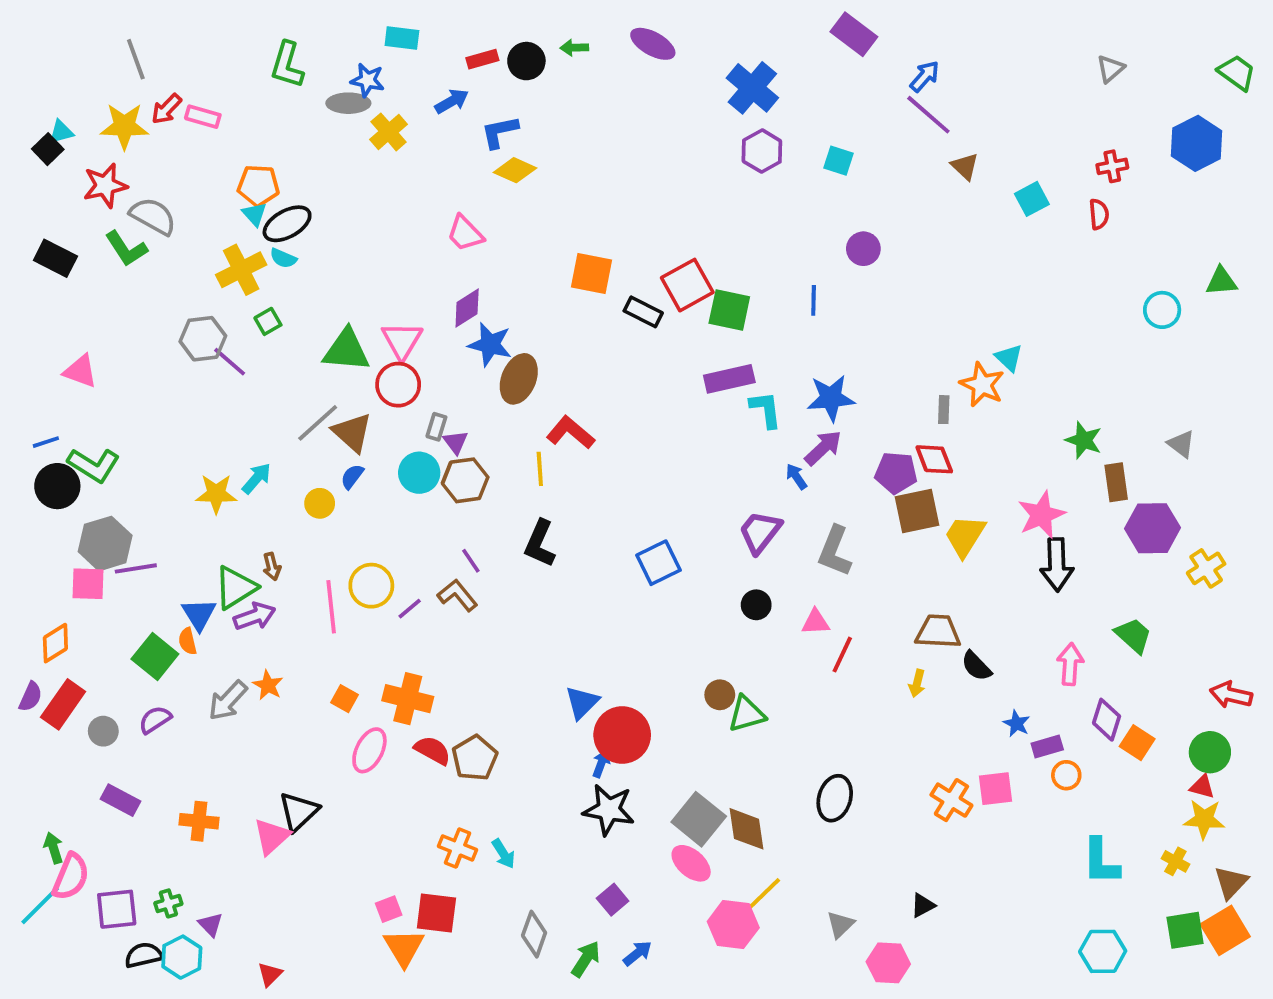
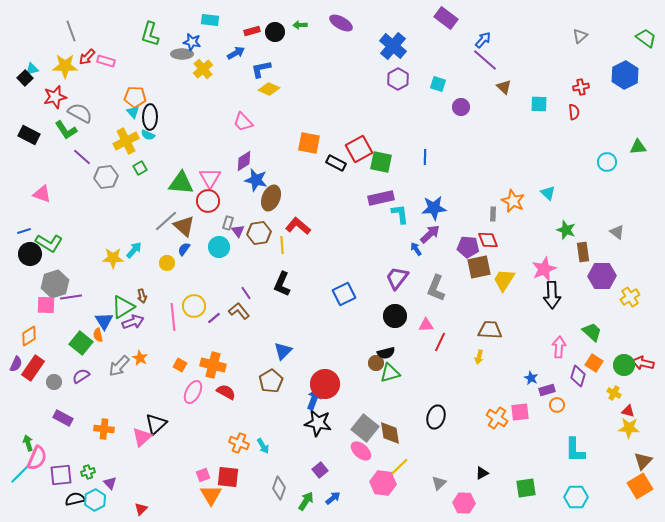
cyan square: (1032, 199) -> (539, 104), turned 30
black ellipse: (287, 224) -> (150, 117), turned -60
purple circle: (863, 249) -> (461, 107), moved
cyan triangle: (1009, 358) -> (548, 193), moved
purple line: (230, 362) -> (82, 157), moved
brown hexagon: (465, 480) -> (259, 233), moved
black circle: (756, 605) -> (395, 316), size x1.5
black semicircle: (976, 666) -> (386, 353), moved, turned -60
blue triangle: (582, 702) -> (283, 351), moved
orange square: (1137, 743) -> (594, 363), moved
green circle: (1210, 752) -> (624, 365), moved
brown pentagon: (475, 758) -> (271, 381), moved
blue arrow: (601, 764) -> (314, 399), size x1.5
yellow cross: (1175, 861) -> (614, 393), moved
green square: (1185, 930) -> (526, 488), moved

